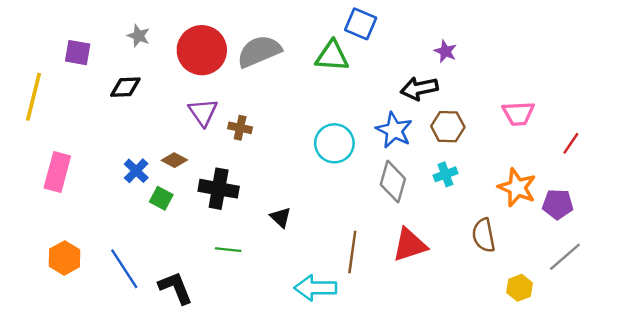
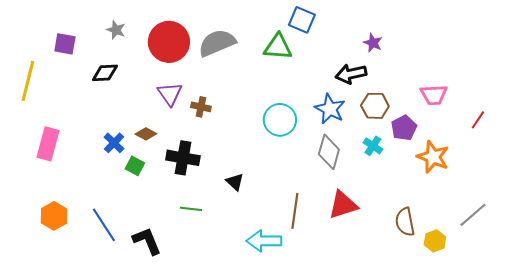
cyan cross: (445, 174) -> (373, 146), turned -36
purple pentagon: (558, 204) -> (404, 128), moved, turned -30
brown semicircle: (484, 235) -> (405, 222), moved

